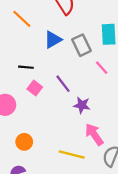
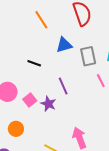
pink square: (35, 88) -> (30, 100), moved
purple star: (82, 105) -> (48, 104), moved

